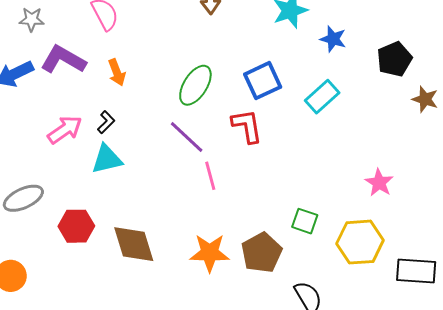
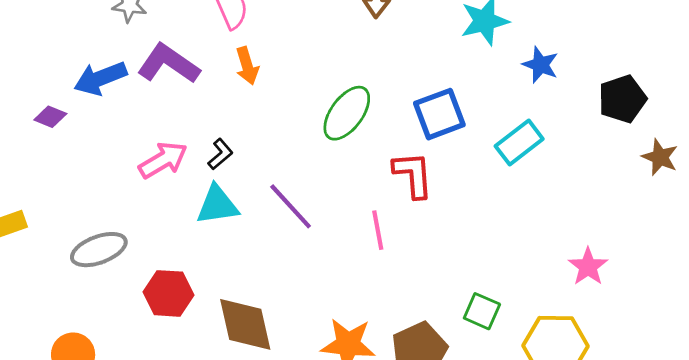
orange arrow: (117, 72) -> (247, 66), moved
purple line: (187, 137) -> (291, 206), moved
pink line: (210, 176) -> (378, 230), moved

